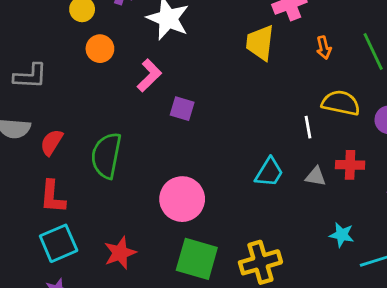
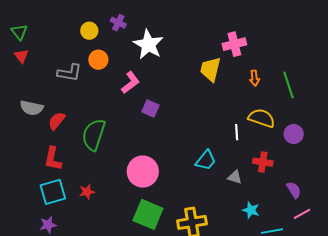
gray L-shape: (30, 76) -> (69, 73), moved
gray triangle: (316, 176) -> (235, 177), moved
red star: (120, 253) -> (87, 192), moved, size x0.7

